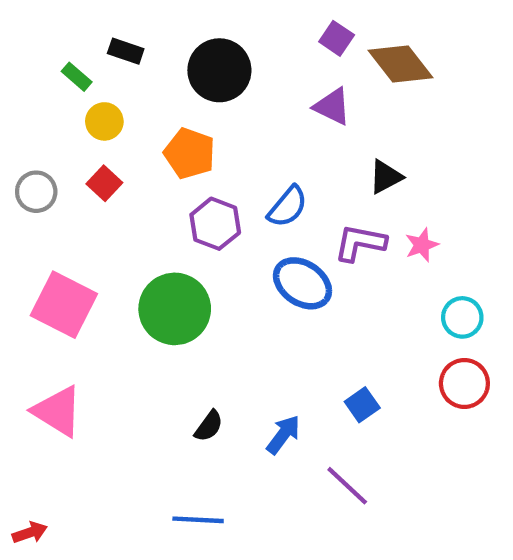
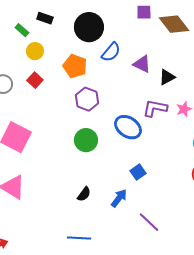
purple square: (337, 38) -> (144, 12), turned -35
purple triangle: (332, 107) -> (142, 64), moved
blue semicircle: (288, 207) -> (111, 52), moved
green circle: (175, 309) -> (86, 140), moved, size x0.7
blue square: (362, 405) -> (138, 172), moved

